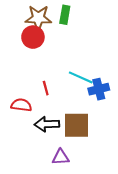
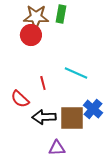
blue cross: (99, 89) -> (93, 109), moved, turned -36
red semicircle: (21, 105) -> (20, 99), turned -144

